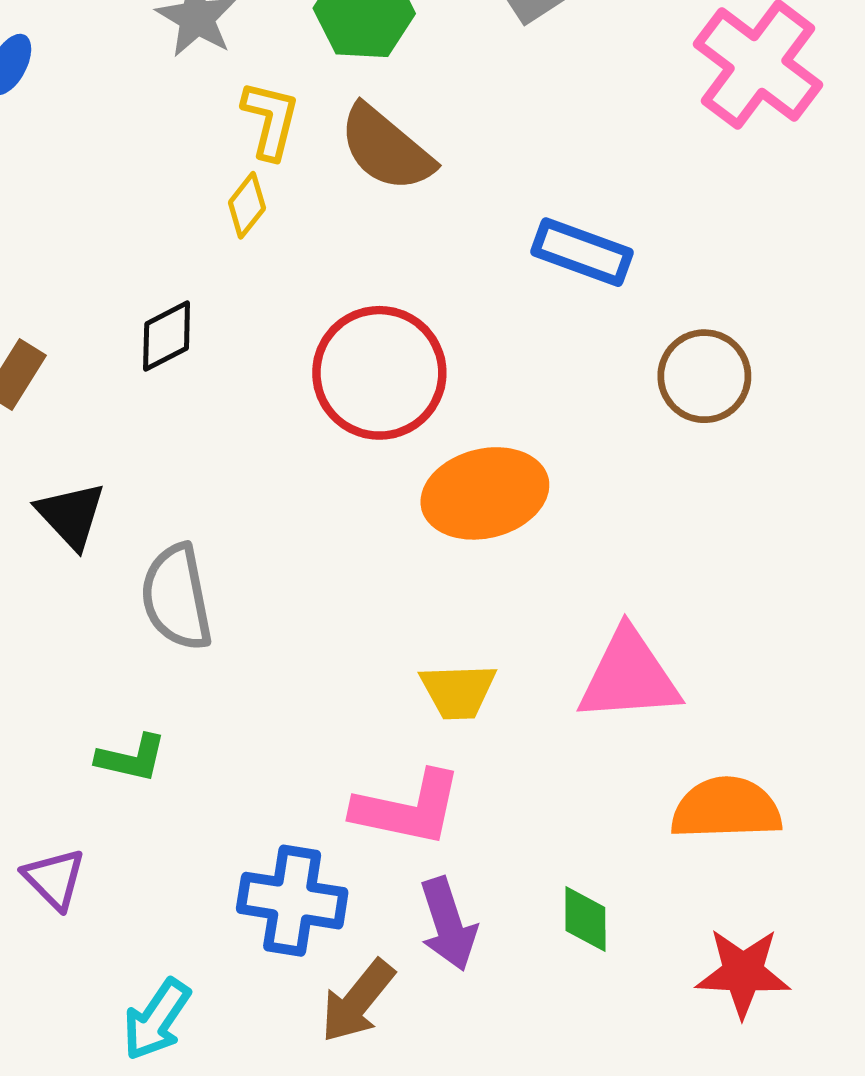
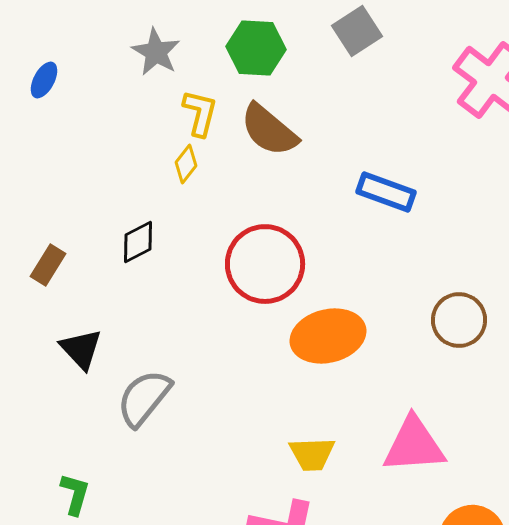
brown circle: (704, 376) -> (459, 320), moved
gray semicircle: (177, 597) -> (144, 398), turned 50
green L-shape: (131, 758) -> (75, 494), moved, turned -87

